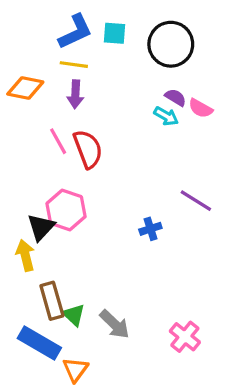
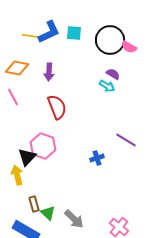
yellow line: (74, 65) -> (31, 36), moved
pink semicircle: (201, 108) -> (129, 47), moved
pink line: (58, 141) -> (13, 97), moved
brown rectangle: (52, 301) -> (34, 204), size x0.7

